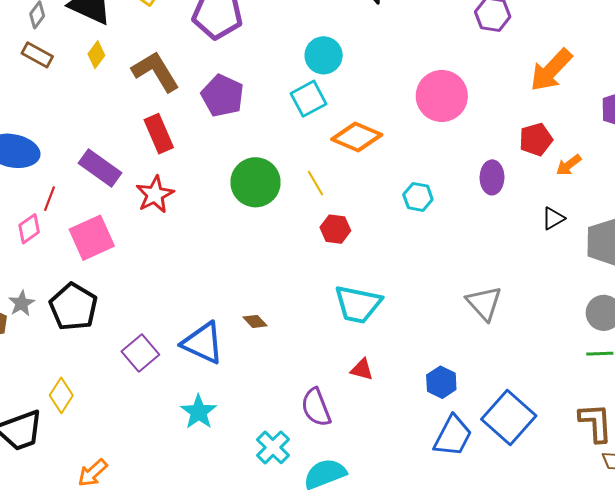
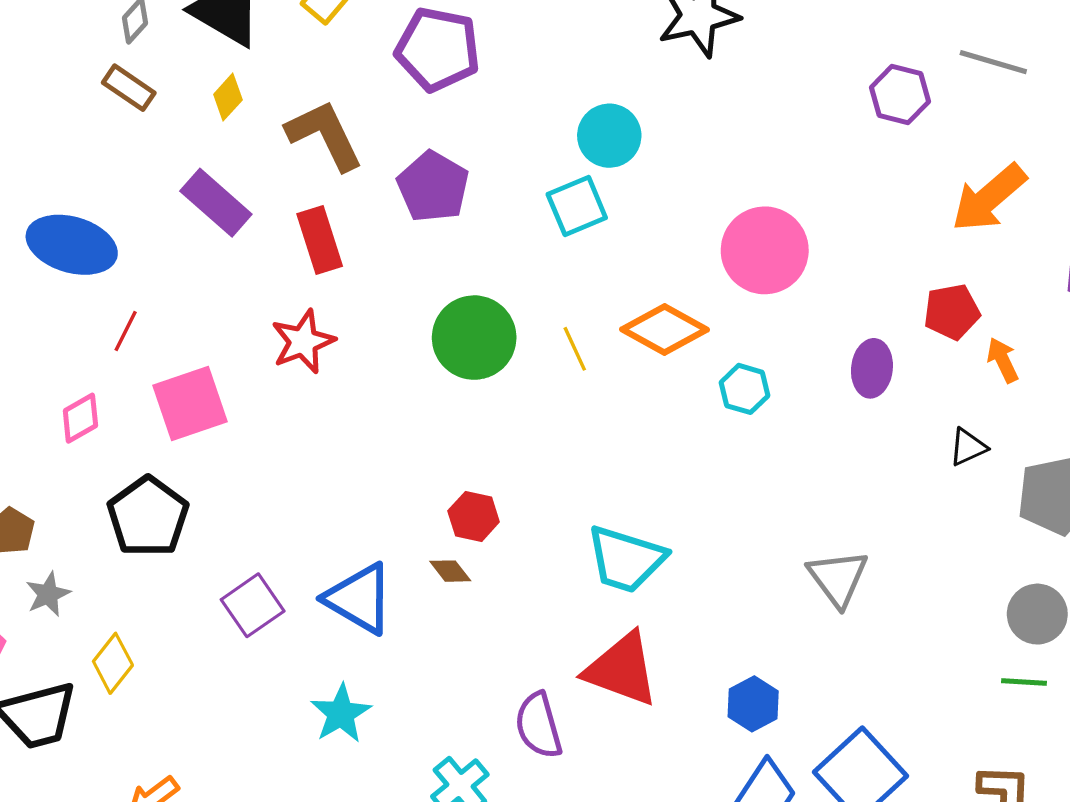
pink circle: (442, 96) -> (765, 250), moved
orange diamond: (357, 137) -> (665, 330), moved
orange arrow: (569, 165) -> (1003, 360), turned 96
purple rectangle: (100, 168) -> (216, 203), moved
pink diamond: (29, 229) -> (80, 418), moved
red hexagon: (335, 229) -> (474, 516), moved
gray star: (22, 303) -> (48, 594), moved
red triangle: (362, 370) -> (622, 669), size x2.0

